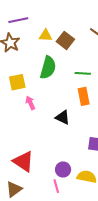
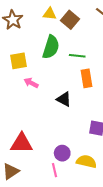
green line: (83, 73) -> (77, 56), moved
pink arrow: (30, 103) -> (31, 83), turned -40
red triangle: (23, 162) -> (22, 143), turned -35

